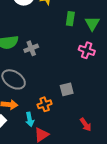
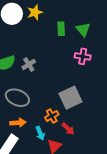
gray square: (67, 89) -> (70, 98), size x1.6
red arrow: (86, 125) -> (68, 129), moved

